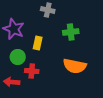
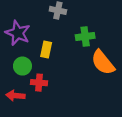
orange semicircle: (75, 66) -> (103, 62), moved, turned 40

